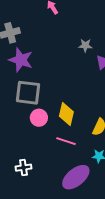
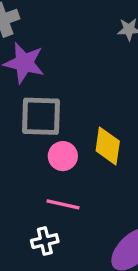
pink line: (66, 141) -> (63, 204), moved

